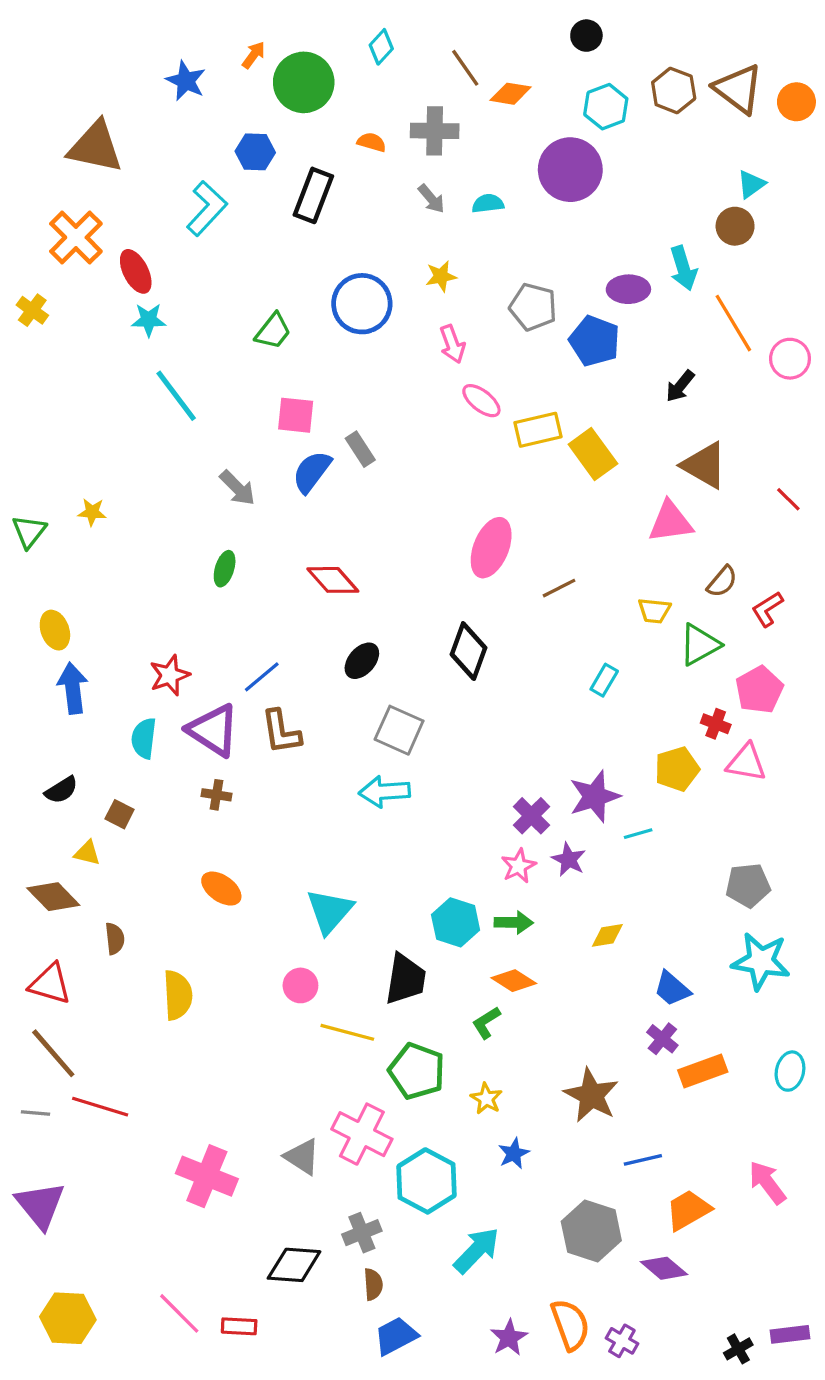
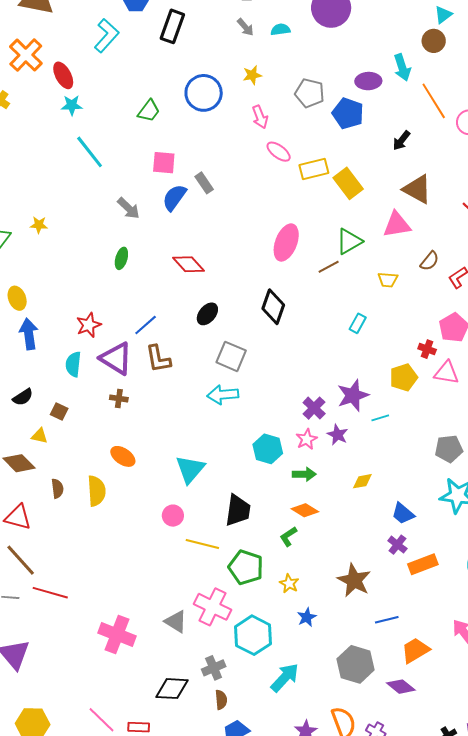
green triangle: (700, 645) -> (349, 241), moved
cyan hexagon: (456, 922) -> (268, 449), moved
yellow semicircle: (178, 995) -> (96, 491), moved

